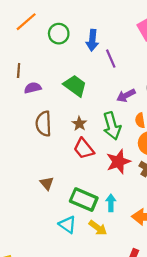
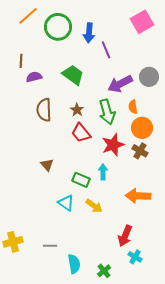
green circle: (59, 34) -> (58, 27), size x1.4
purple arrow: (126, 95) -> (120, 84), size x1.4
green rectangle: (84, 200) -> (81, 180), size x0.7
cyan arrow: (111, 203) -> (103, 172), moved

